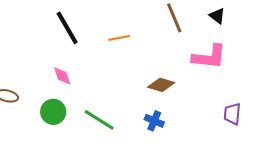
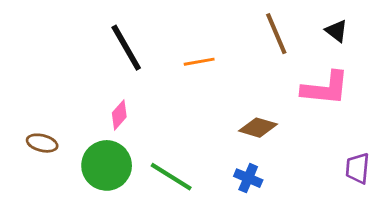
pink diamond: (62, 76) -> (119, 115), turned 60
green circle: (53, 112) -> (107, 165), size x1.4

